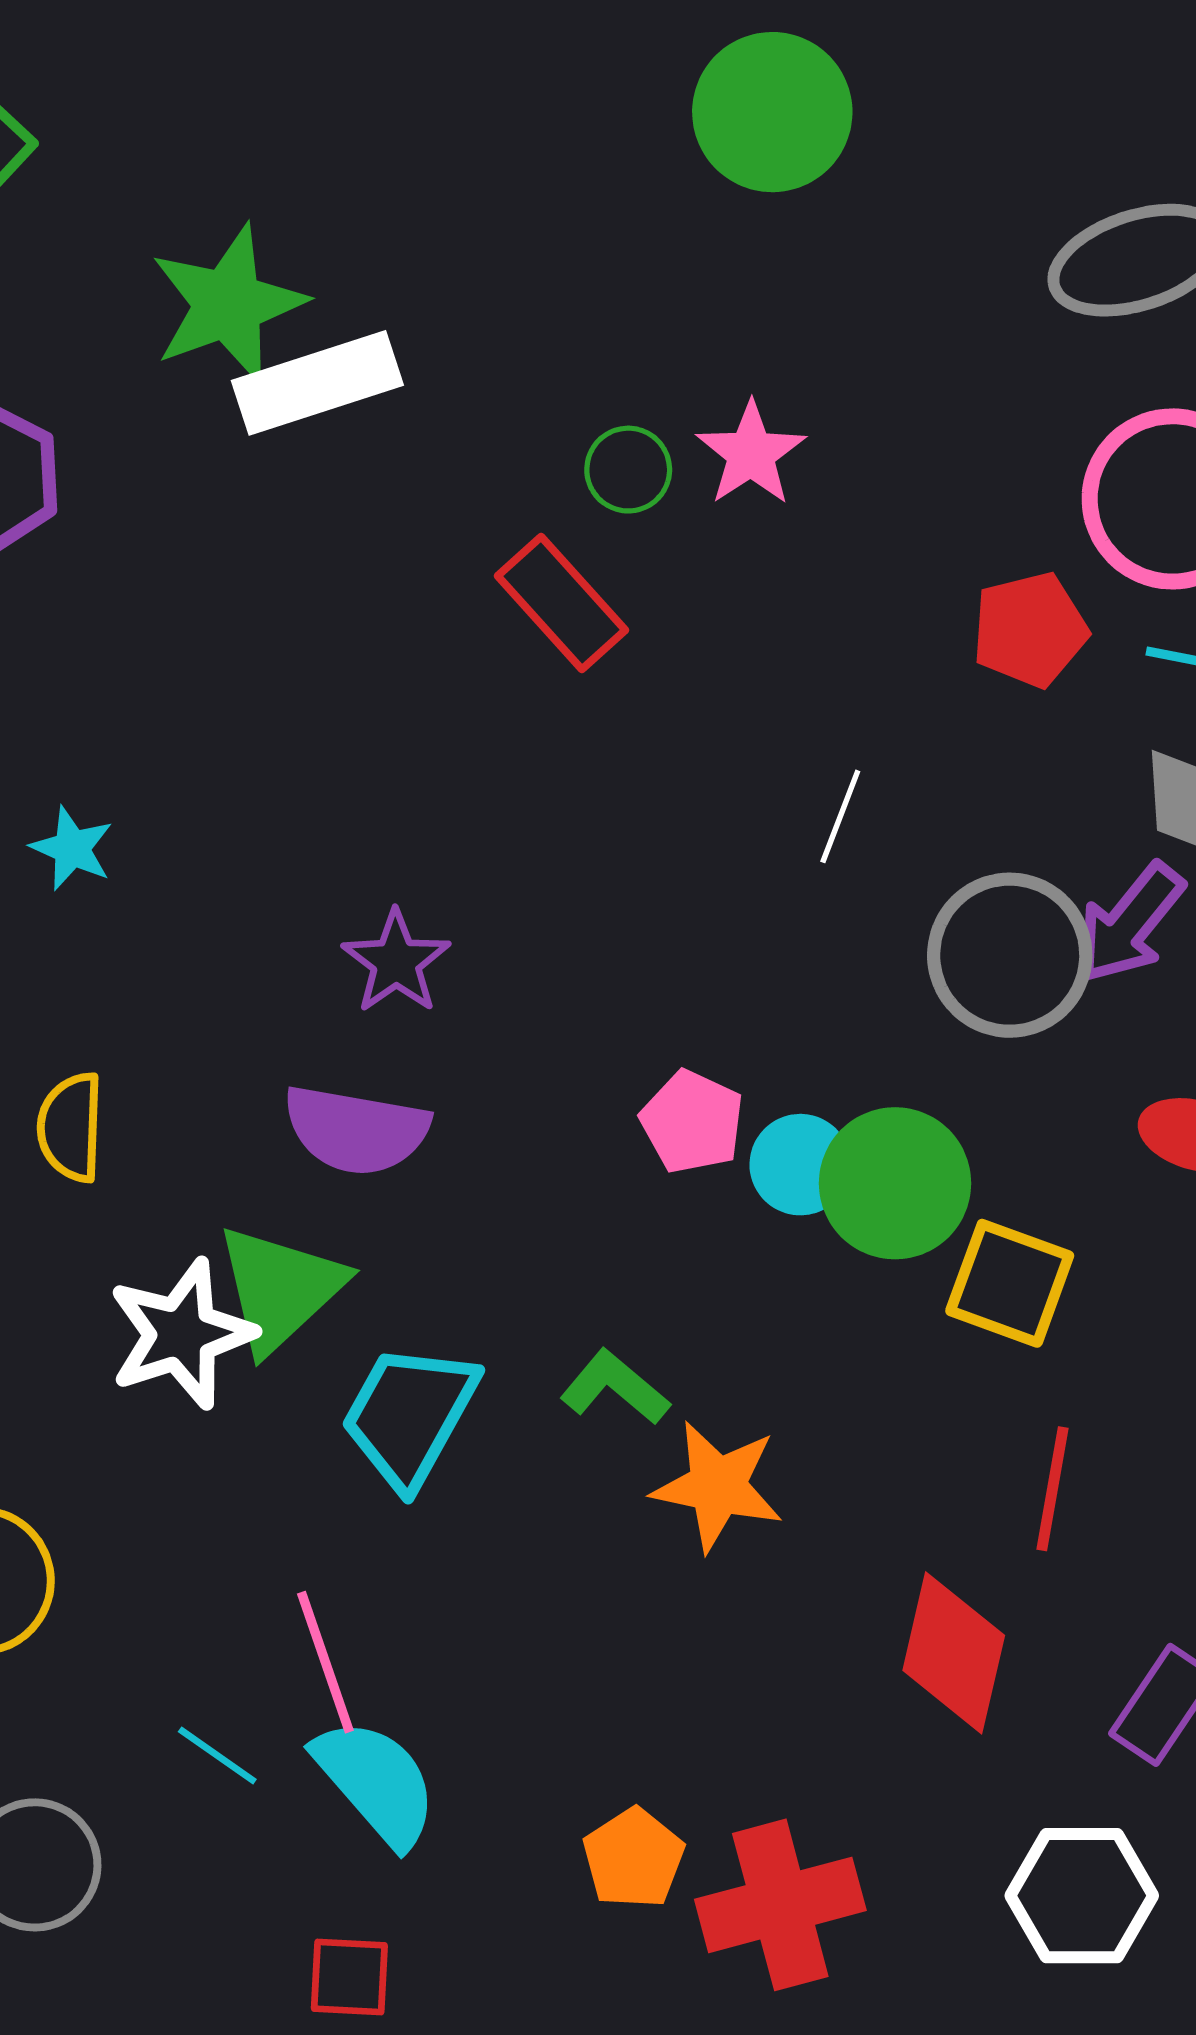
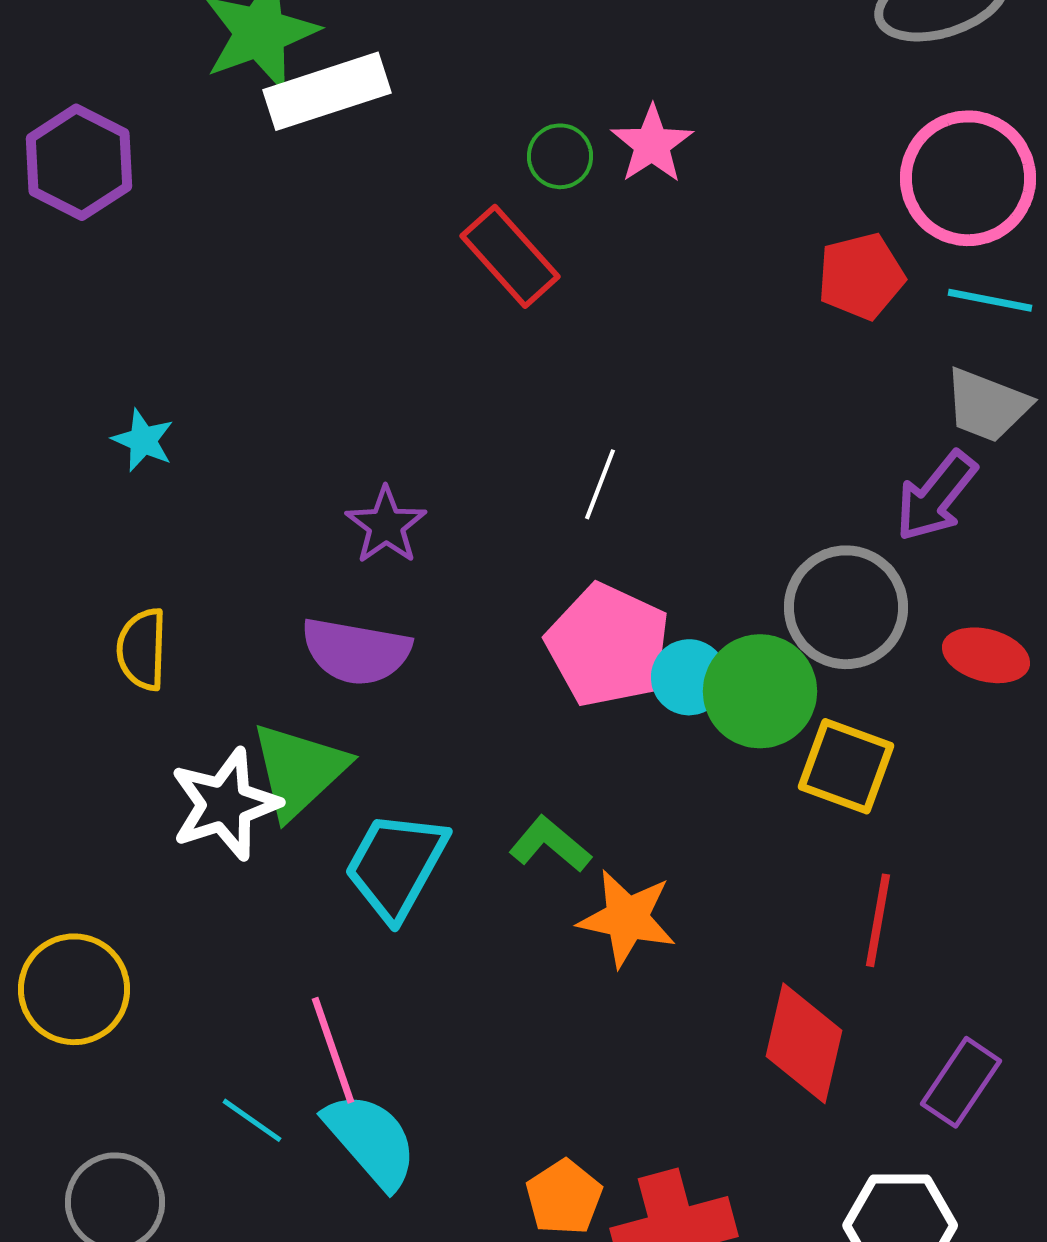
white line: (840, 816) -> (600, 484), moved
gray circle: (1010, 955) -> (846, 607), moved
pink pentagon: (692, 1122) -> (608, 645), size x1.6

